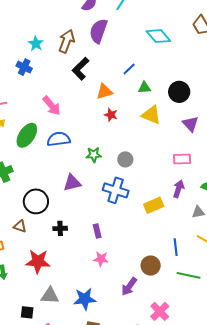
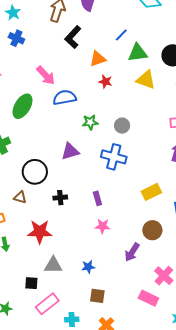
cyan star: (36, 44) -> (13, 13), moved
green triangle: (144, 88) -> (138, 53), size x1.5
blue semicircle: (59, 139) -> (65, 97), moved
yellow rectangle: (154, 205) -> (151, 192), moved
blue star: (85, 299) -> (88, 267), size x0.6

